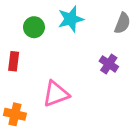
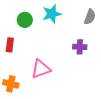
purple cross: (109, 64) -> (80, 47), turned -32

